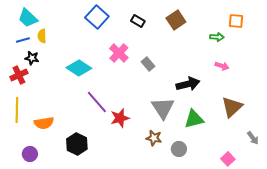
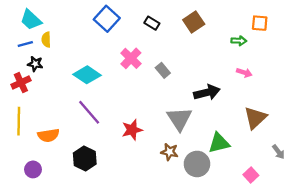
purple line: (97, 102) -> (89, 112), moved
green triangle: (194, 119) -> (219, 143), moved
gray circle: (179, 149) -> (197, 164), size x1.5

